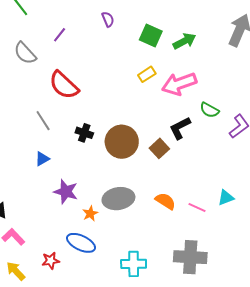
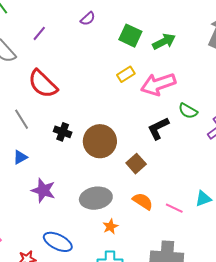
purple semicircle: (108, 19) -> (88, 19), turned 70
brown square: (159, 148) -> (136, 164), moved
orange star: (90, 213) -> (110, 227), moved

